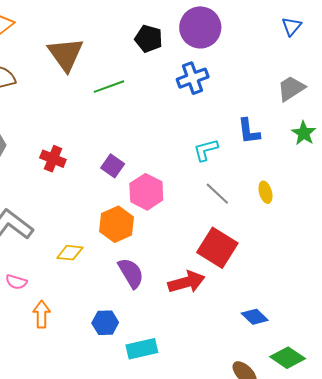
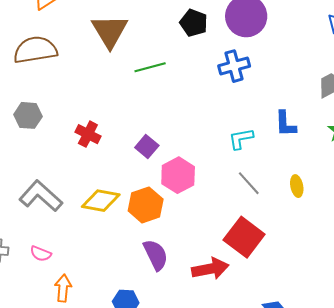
yellow diamond: (70, 253) -> (101, 201), moved, size x1.4

